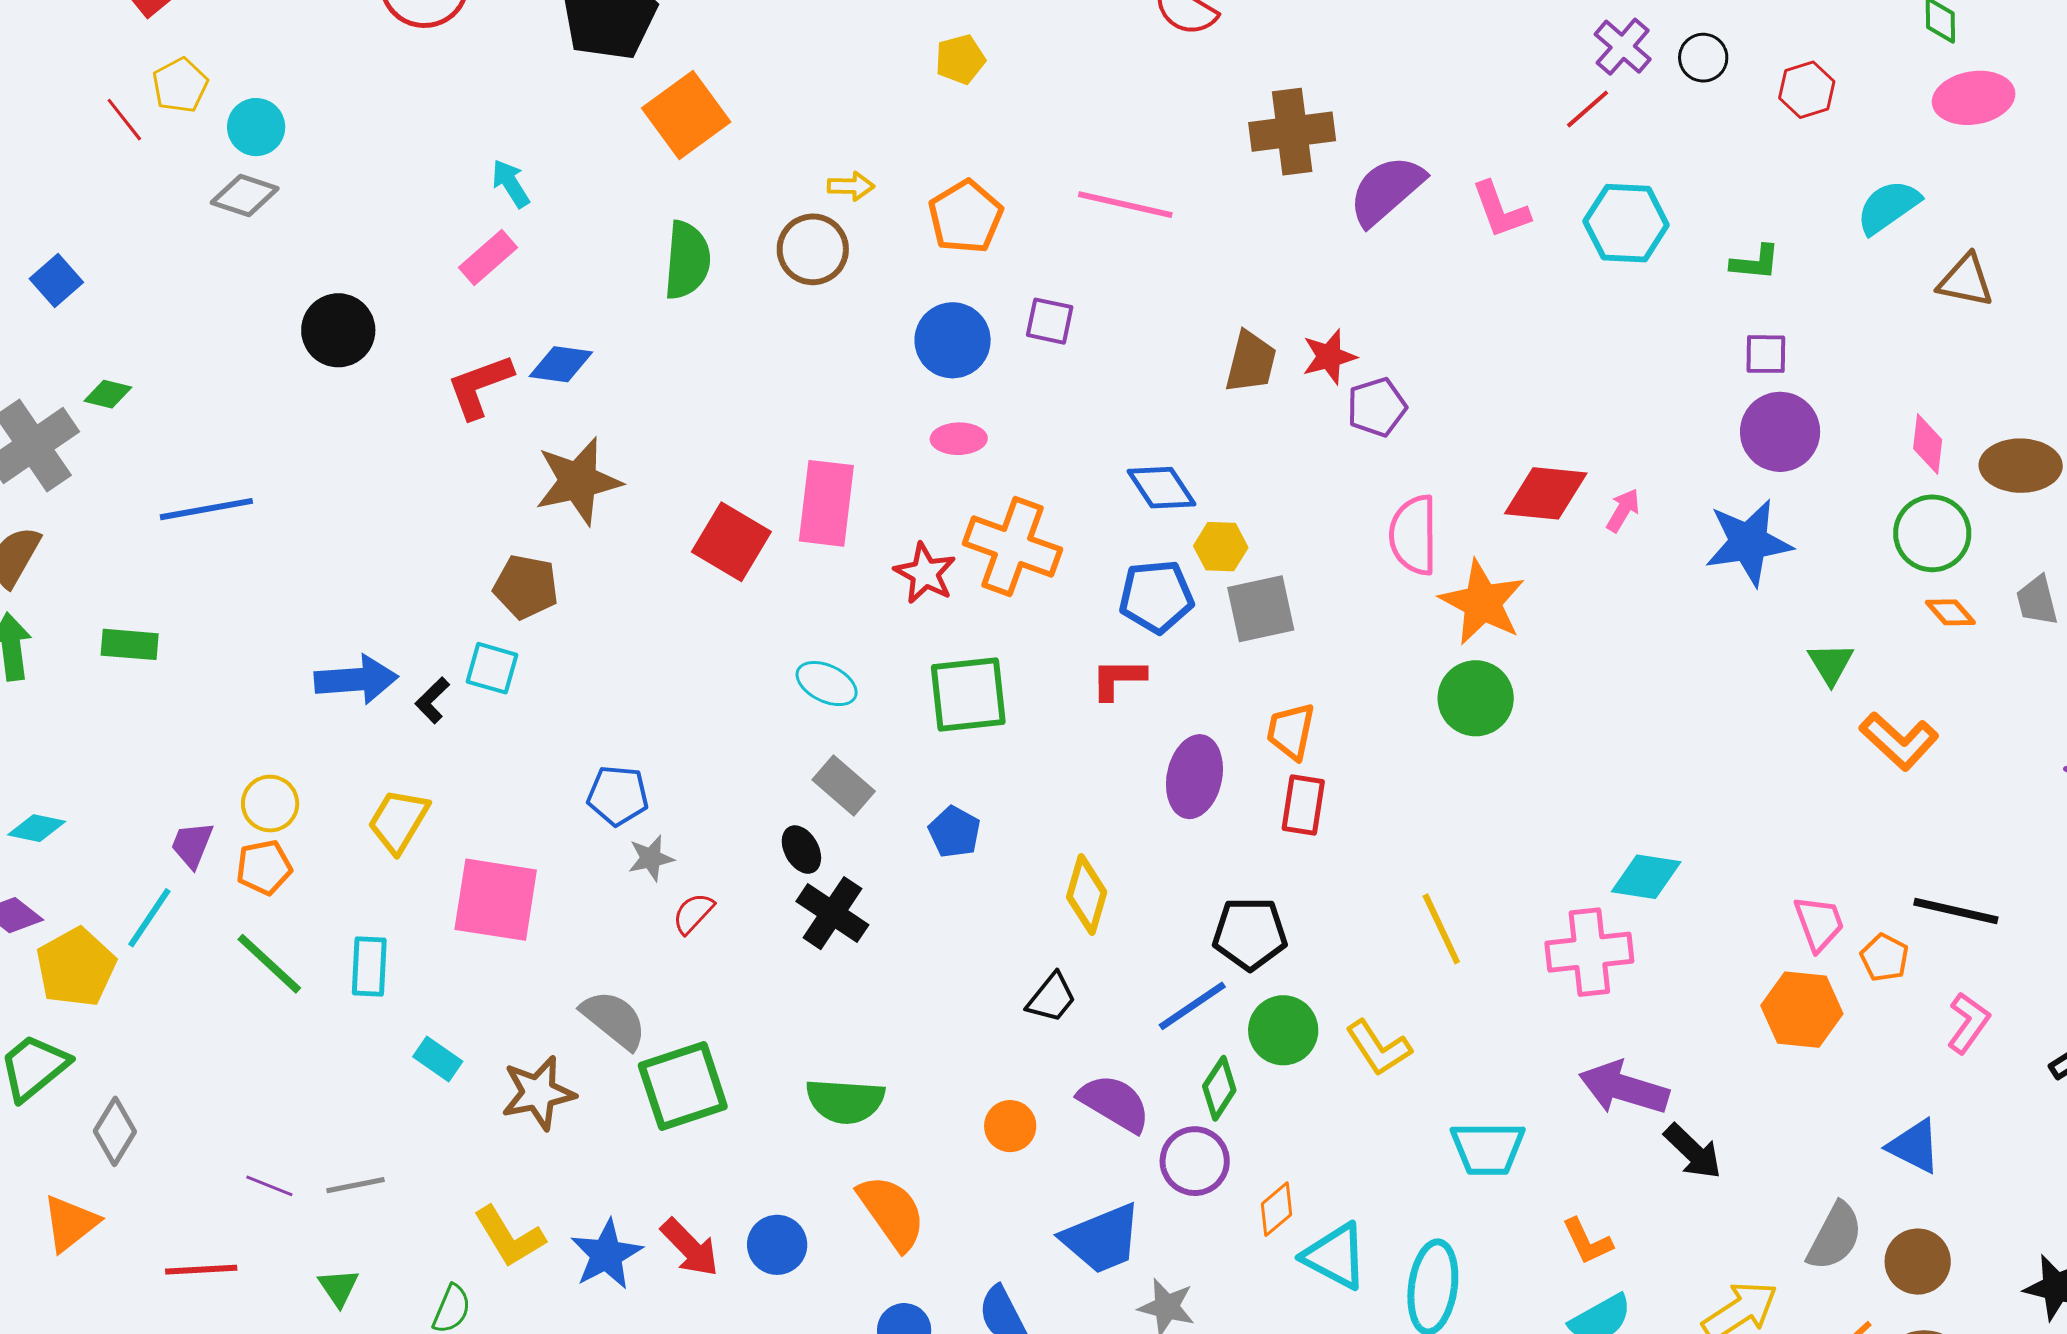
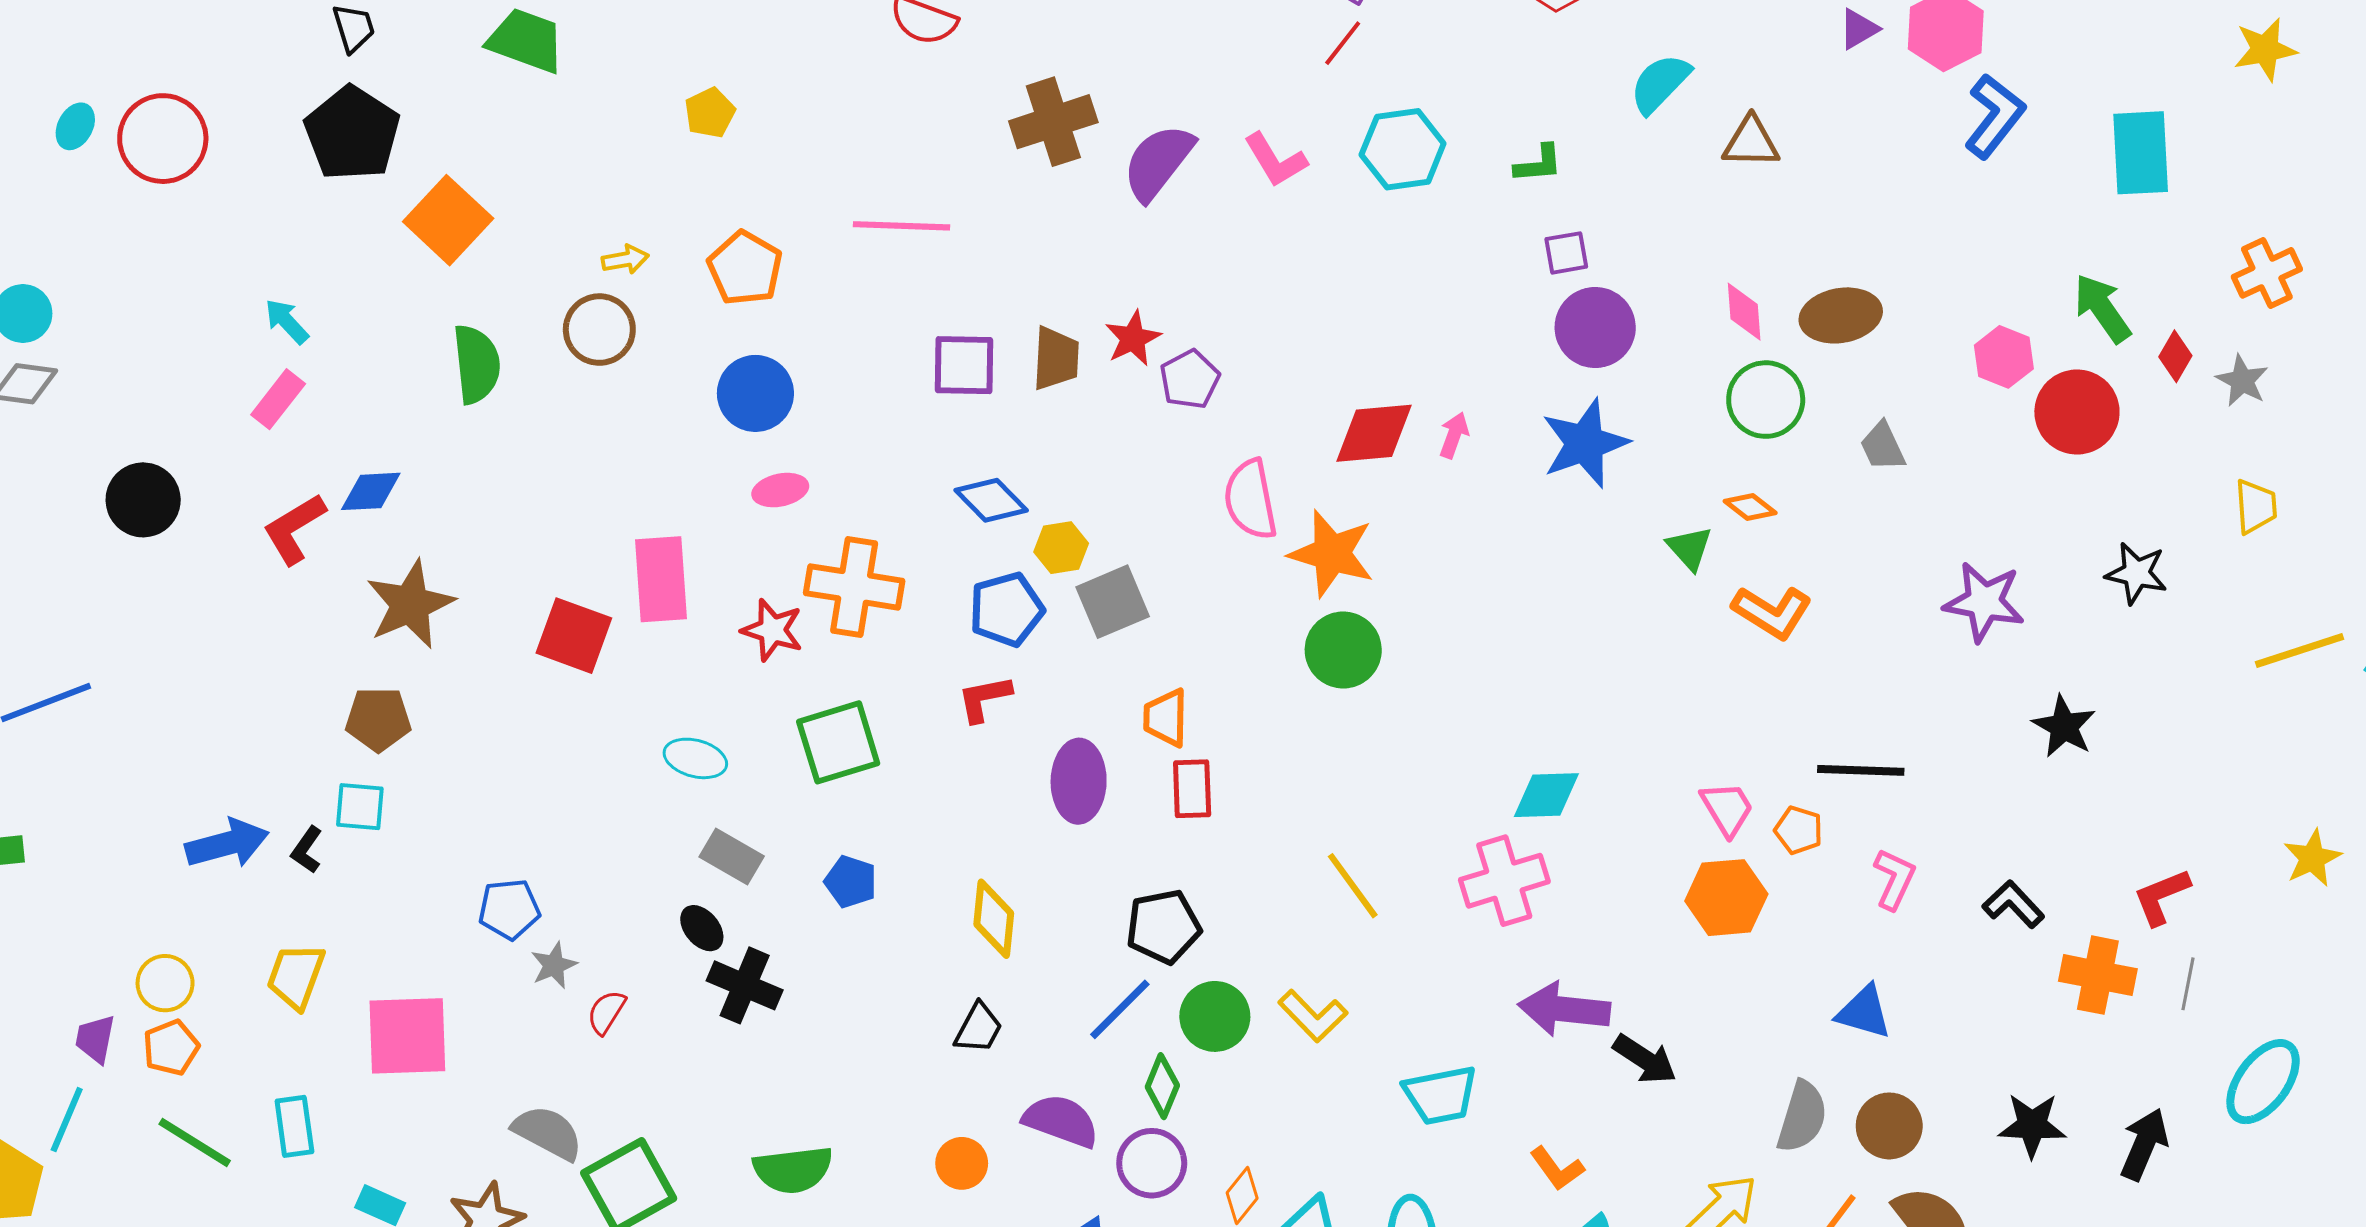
purple square: (1050, 321) -> (964, 365), moved, size x1.4
orange diamond: (1950, 612) -> (1750, 507), moved

